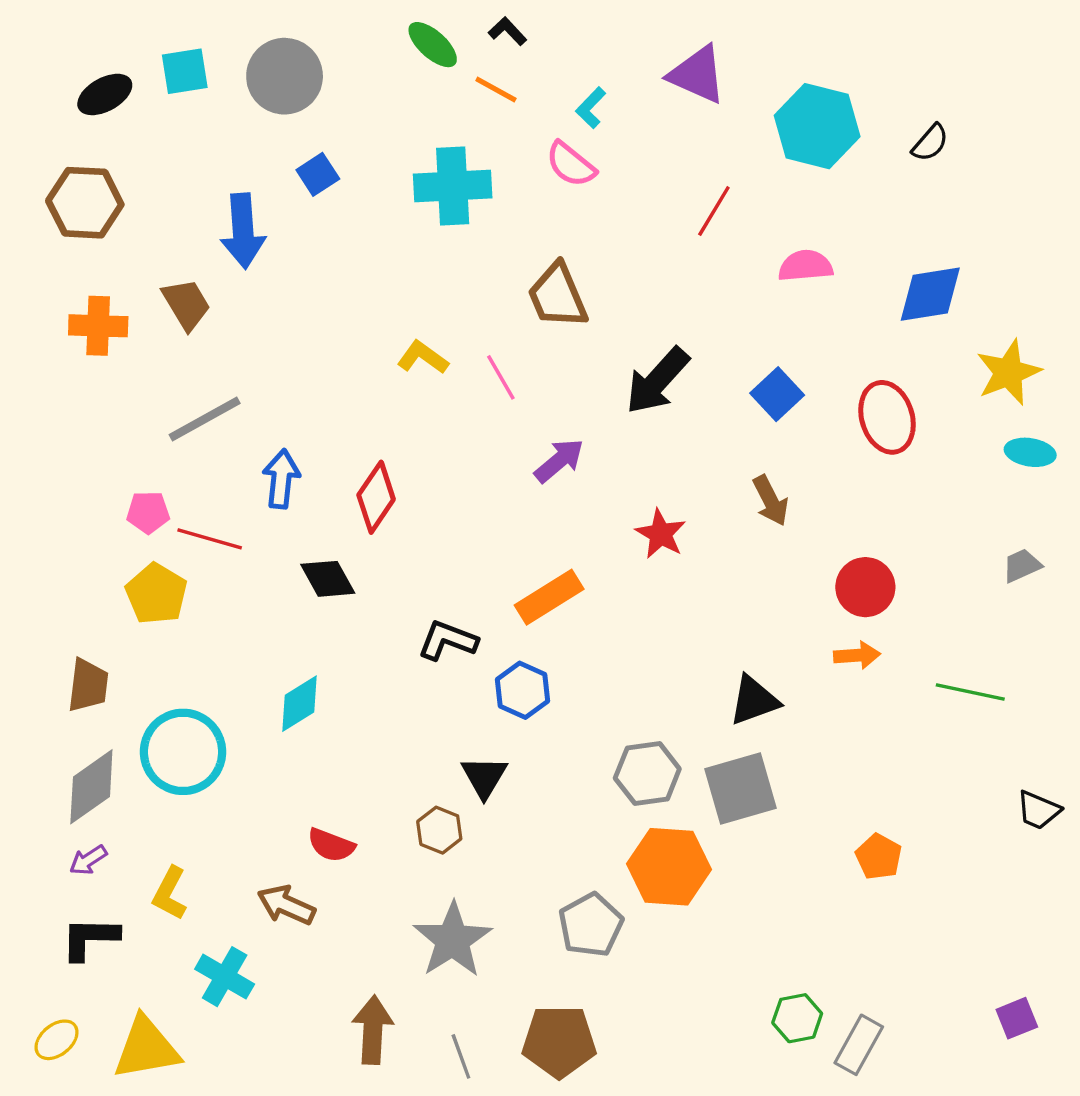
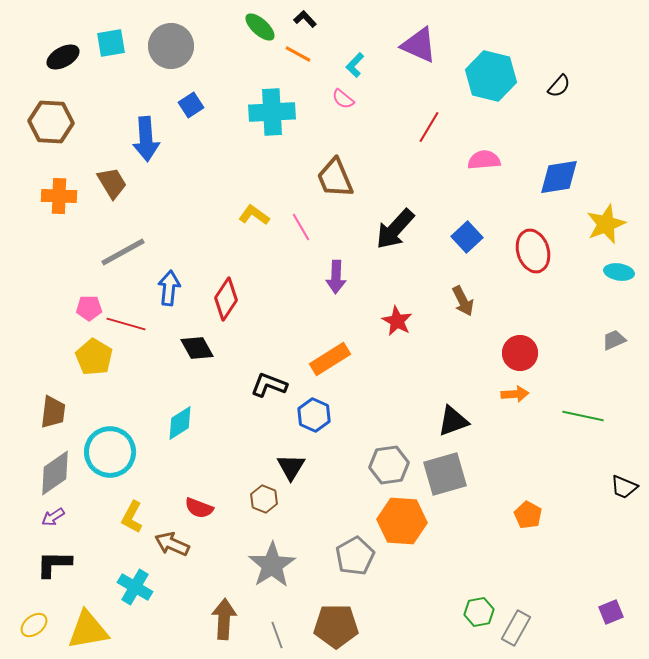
pink semicircle: (571, 164) -> (343, 99), size x0.7
purple arrow: (559, 461) -> (336, 277), turned 132
yellow L-shape: (170, 893) -> (132, 517), moved

